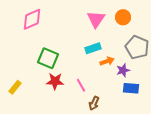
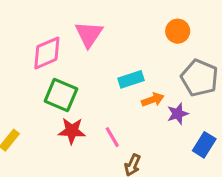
pink diamond: (32, 19) -> (47, 53), moved
pink triangle: (96, 19) -> (89, 34), moved
blue rectangle: (131, 88) -> (204, 145), moved, turned -63

